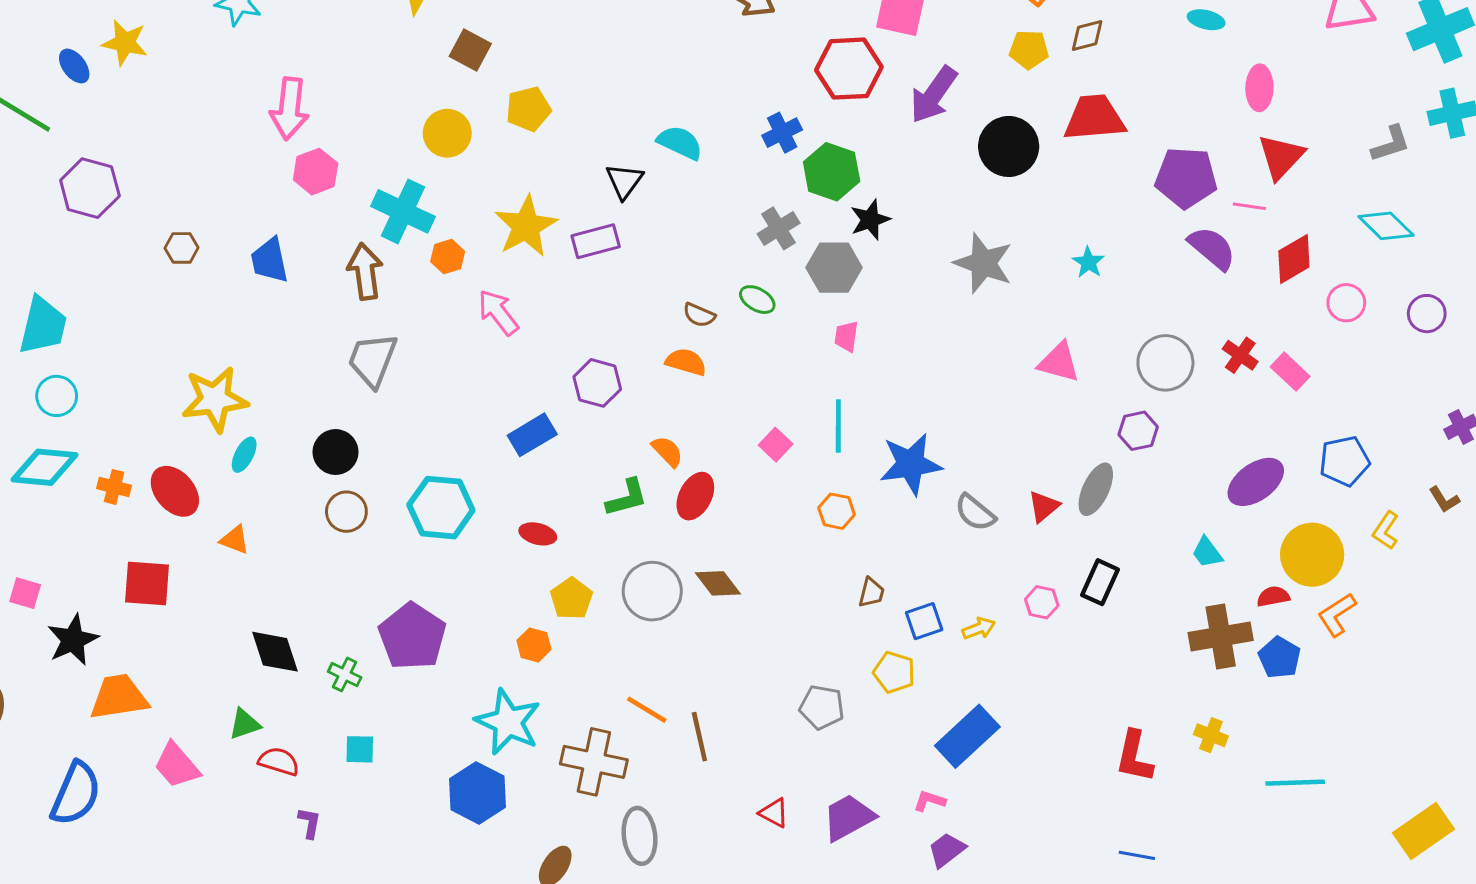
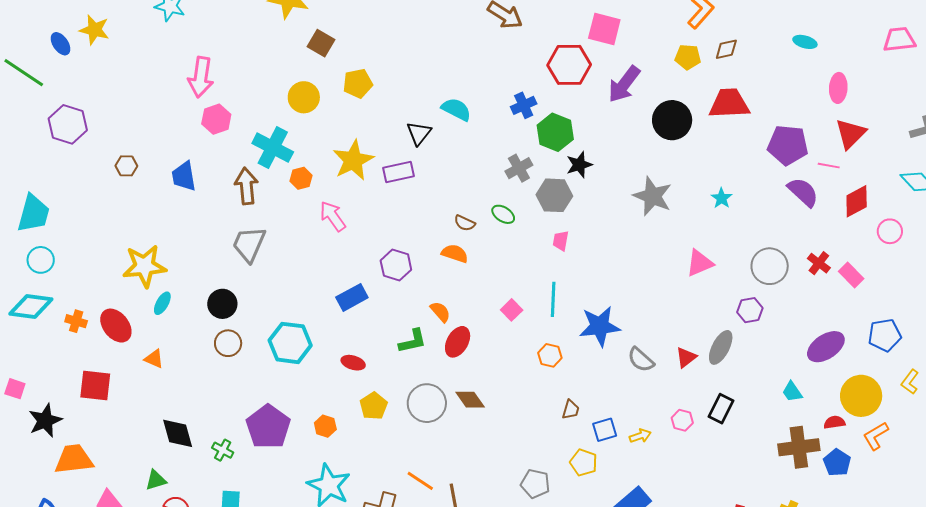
pink triangle: (1059, 362) -> (700, 263), turned -40
orange hexagon: (534, 645) -> (325, 426), moved

